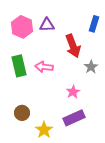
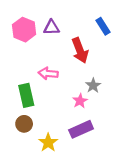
blue rectangle: (94, 24) -> (103, 26), turned -49
green rectangle: (19, 66) -> (26, 95), moved
gray star: (91, 67) -> (93, 85), moved

